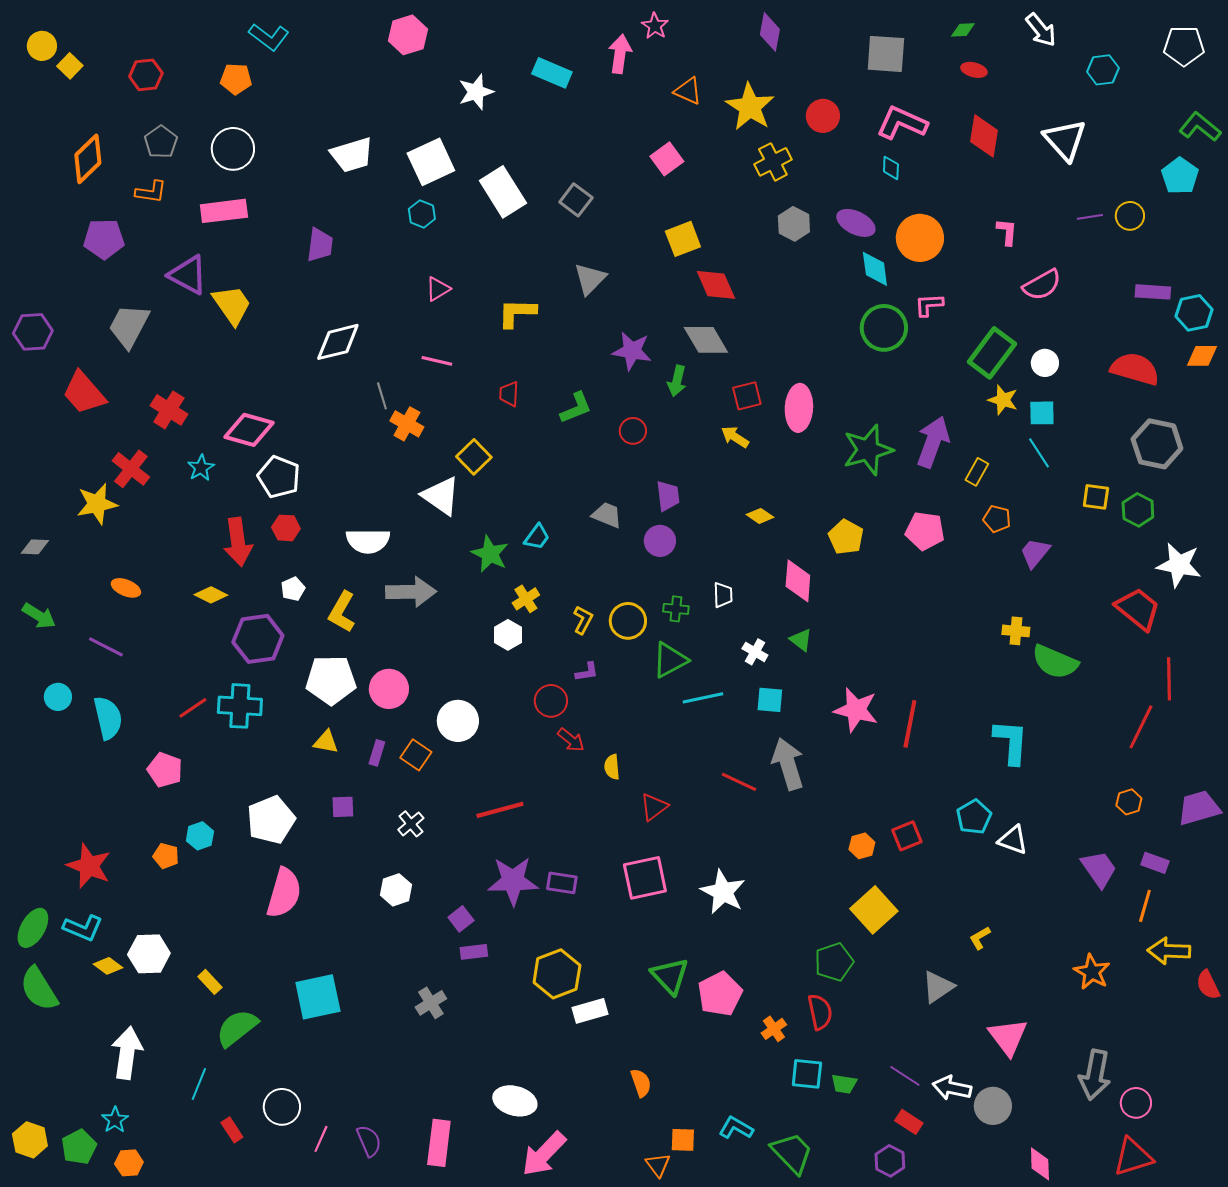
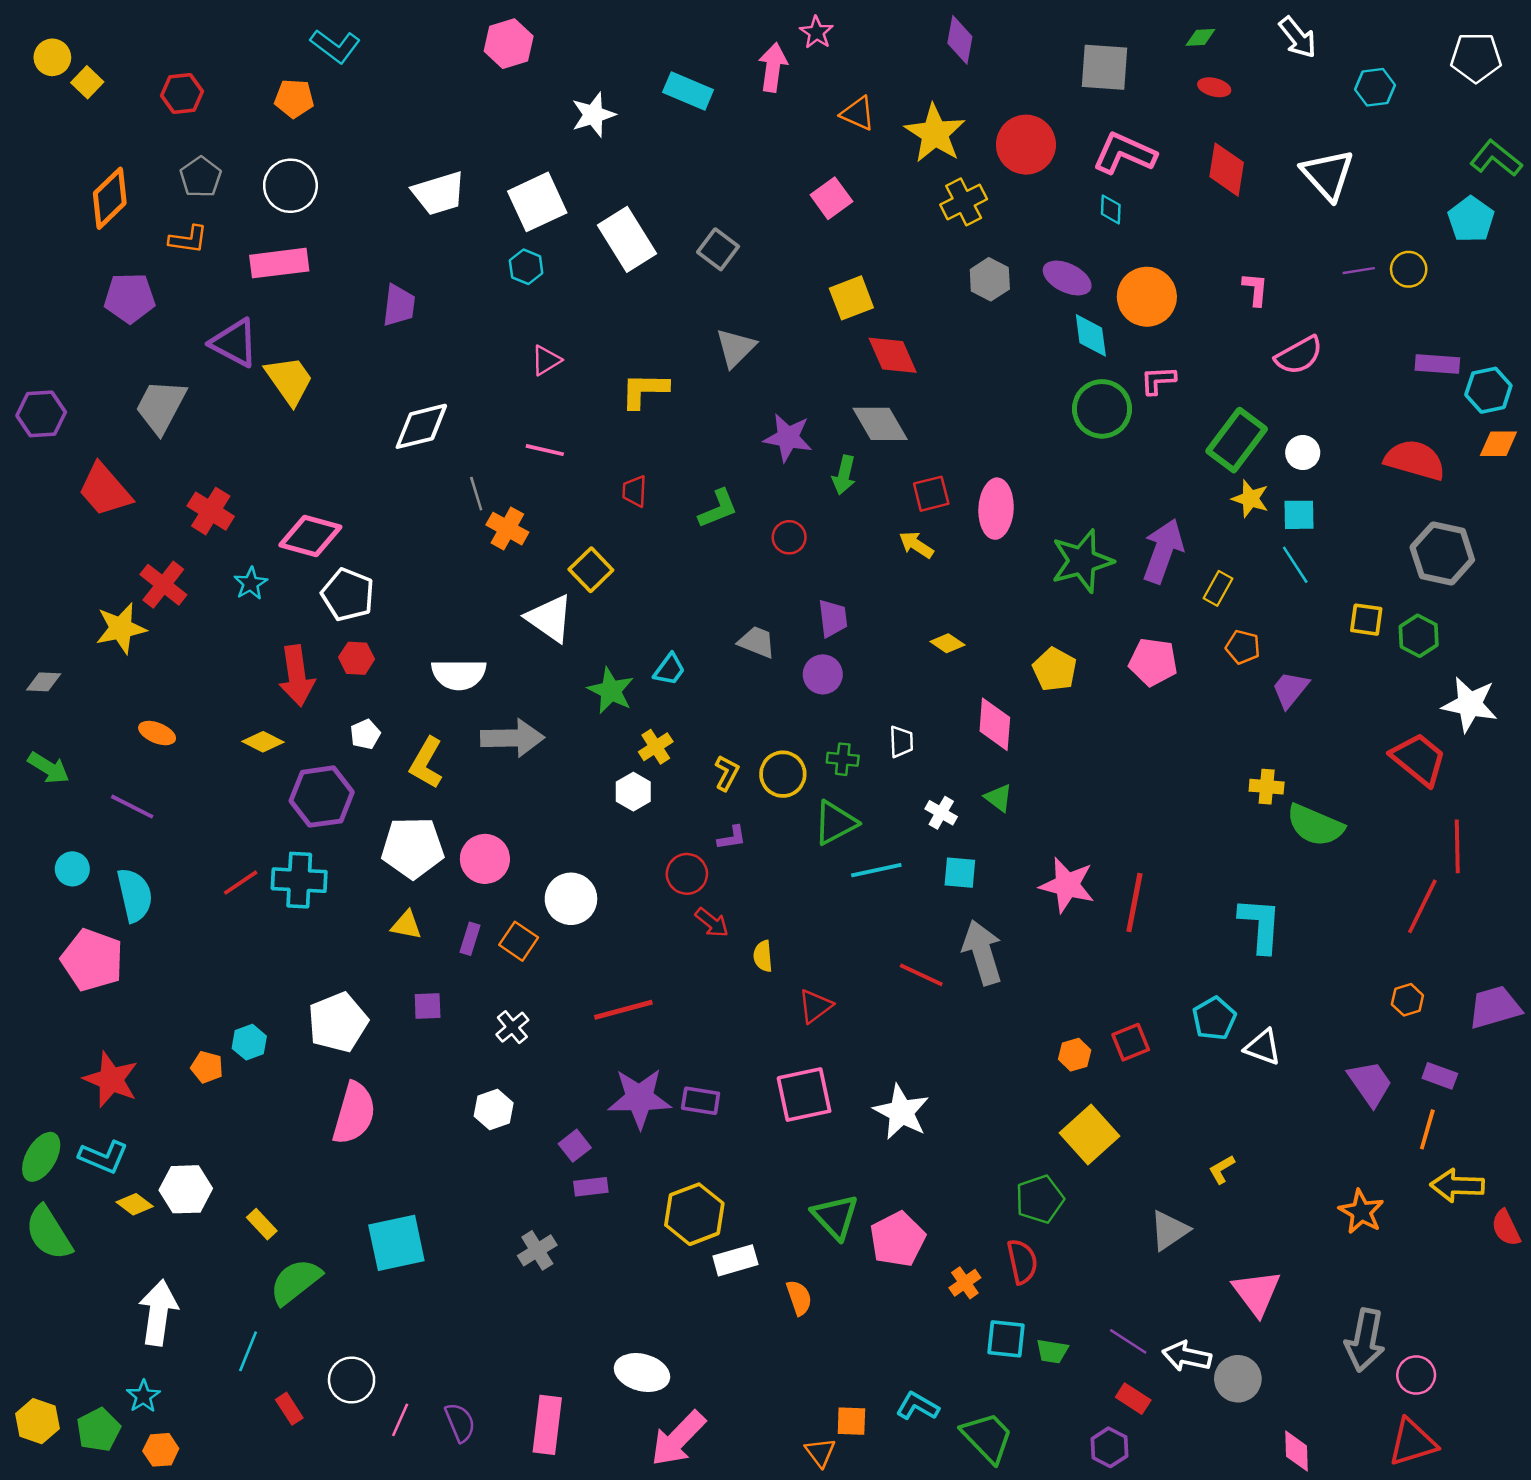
red circle: (823, 116) -> (1026, 145), size x1.4
pink pentagon: (165, 770) -> (92, 960), moved, size x1.4
orange semicircle: (641, 1083) -> (799, 1298), moved

